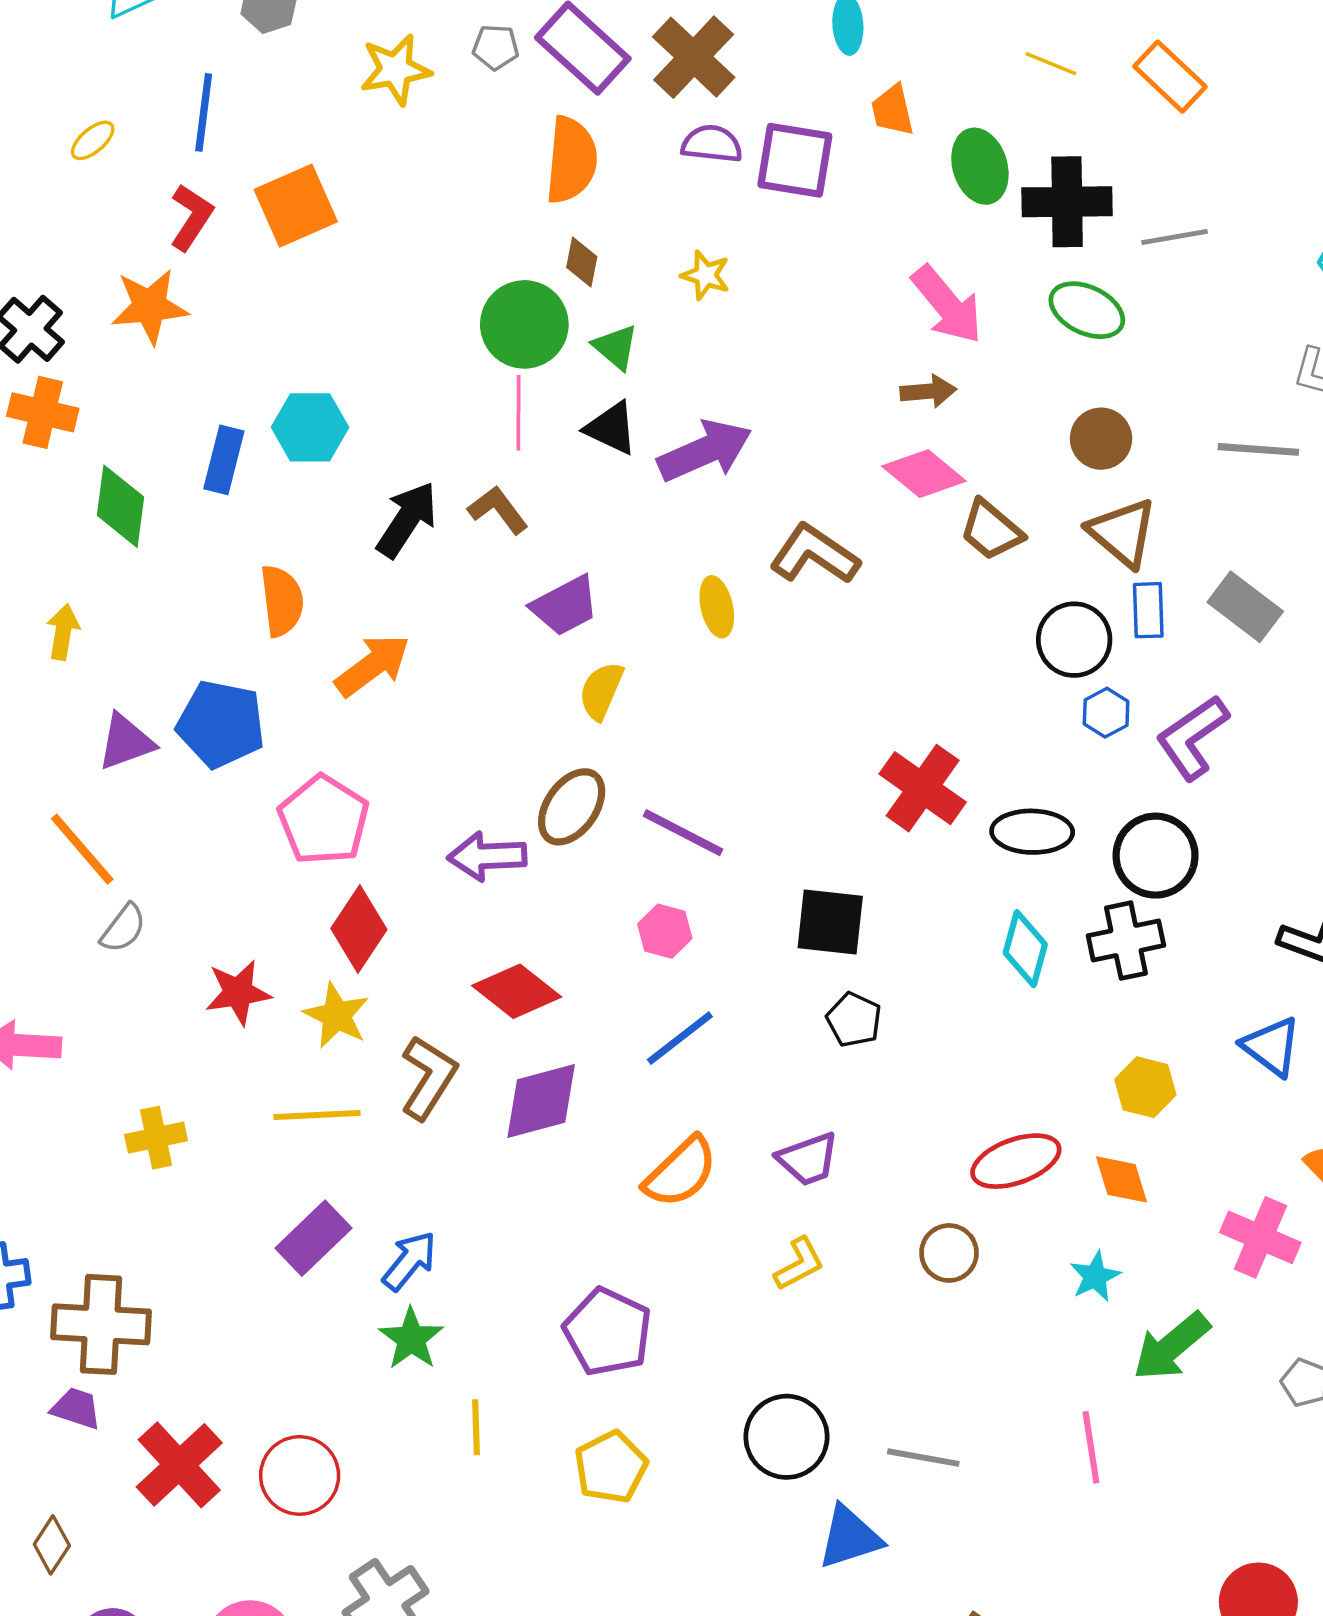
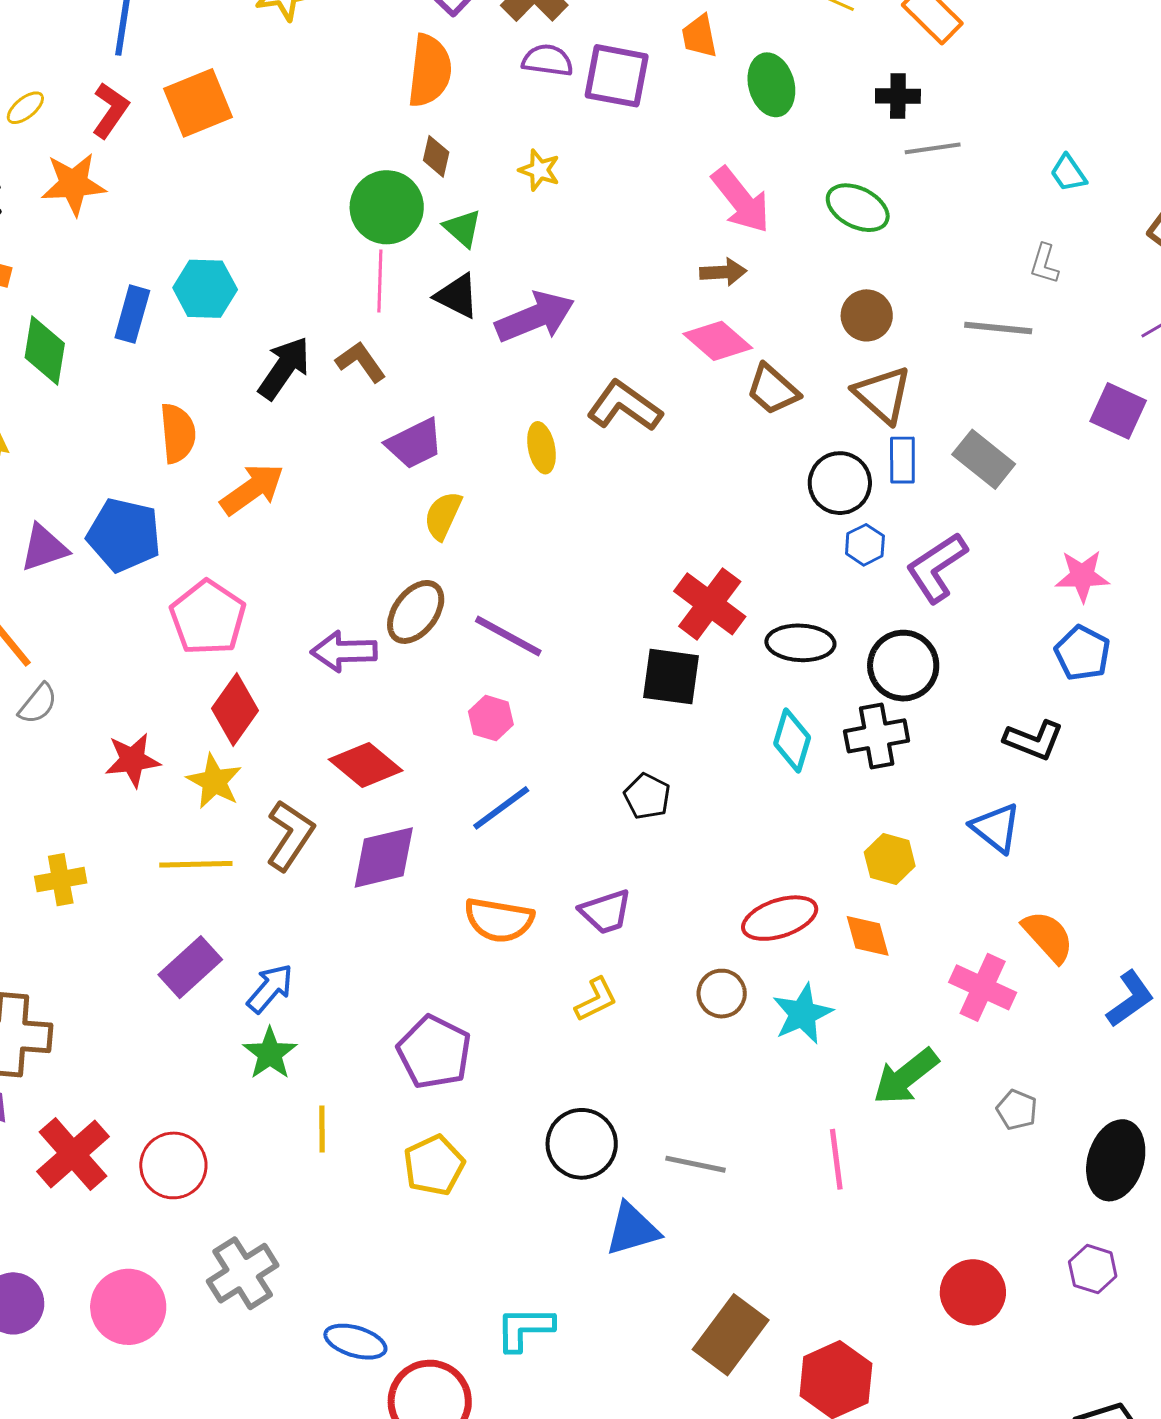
yellow ellipse: (93, 140) -> (25, 108), moved
black cross: (1067, 202) -> (898, 96), moved, size x0.6
black square: (830, 922) -> (671, 677), moved
orange semicircle: (681, 1172) -> (499, 920), turned 52
cyan star: (1095, 1276) -> (803, 1014), moved, size x1.4

